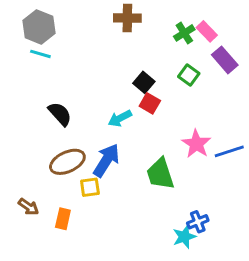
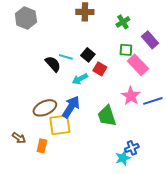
pink rectangle: (207, 31) -> (138, 65), moved, size x1.5
cyan line: (40, 54) -> (66, 57), moved
green square: (189, 75) -> (126, 50), turned -32
black square: (144, 82) -> (88, 55), moved
black semicircle: (60, 114) -> (53, 64), moved
yellow square: (90, 187) -> (60, 125), size x1.6

